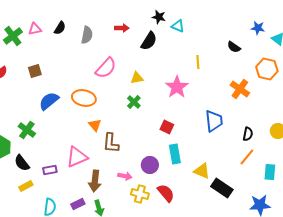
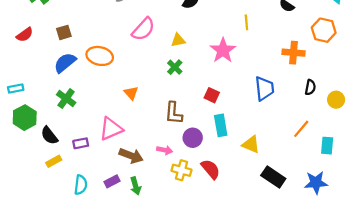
orange cross: (240, 89) -> (293, 53), turned -30
orange ellipse: (84, 98) -> (100, 56), moved
blue semicircle: (49, 101) -> (65, 63), moved
green cross: (27, 130) -> (66, 99), moved
black semicircle: (248, 134) -> (310, 87), moved
brown L-shape: (111, 143) -> (174, 113), moved
brown arrow: (95, 181) -> (131, 156), turned -75
black rectangle: (222, 188) -> (273, 177), moved

